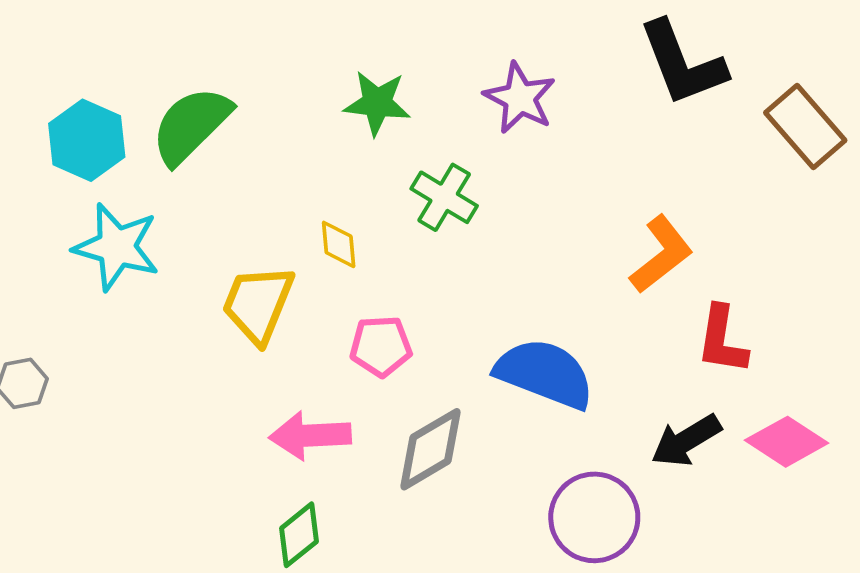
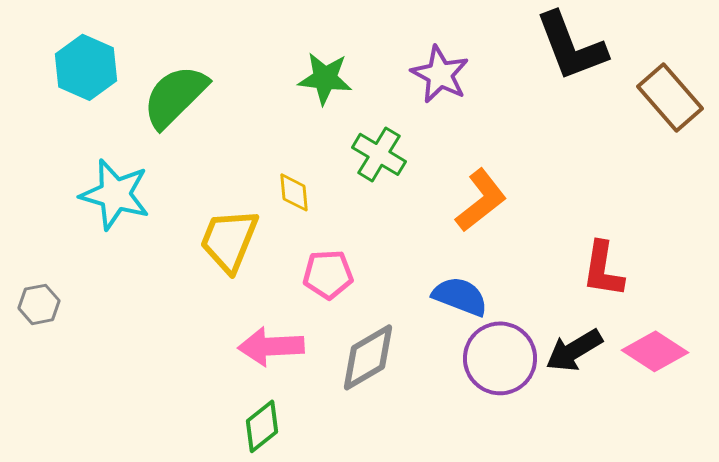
cyan hexagon: (87, 140) -> (86, 67), moved
orange L-shape: (661, 254) -> (481, 200), moved
blue semicircle: (545, 373) -> (460, 296), size x0.7
purple circle: (594, 517) -> (500, 358), moved

